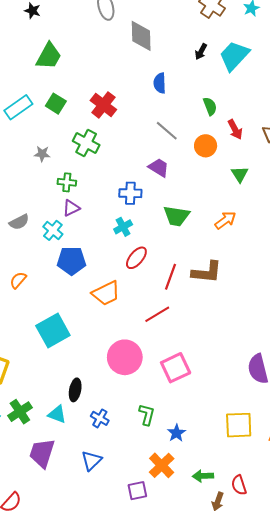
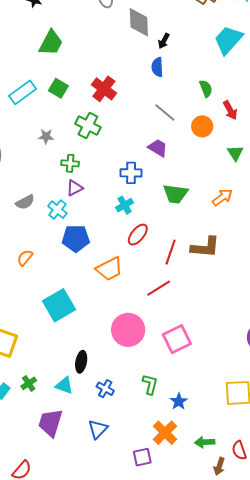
black arrow: (201, 52) -> (164, 41), moved
green cross: (20, 412) -> (29, 383), size x0.7

